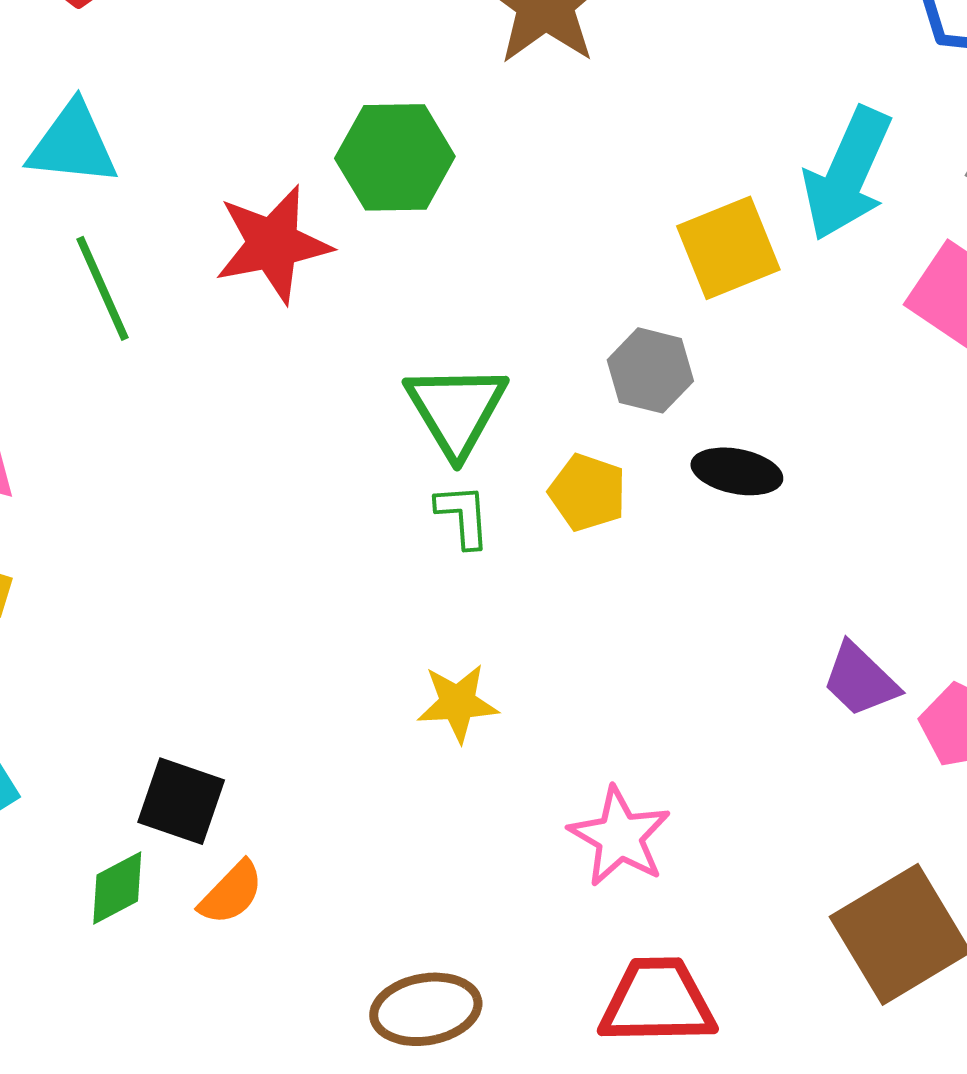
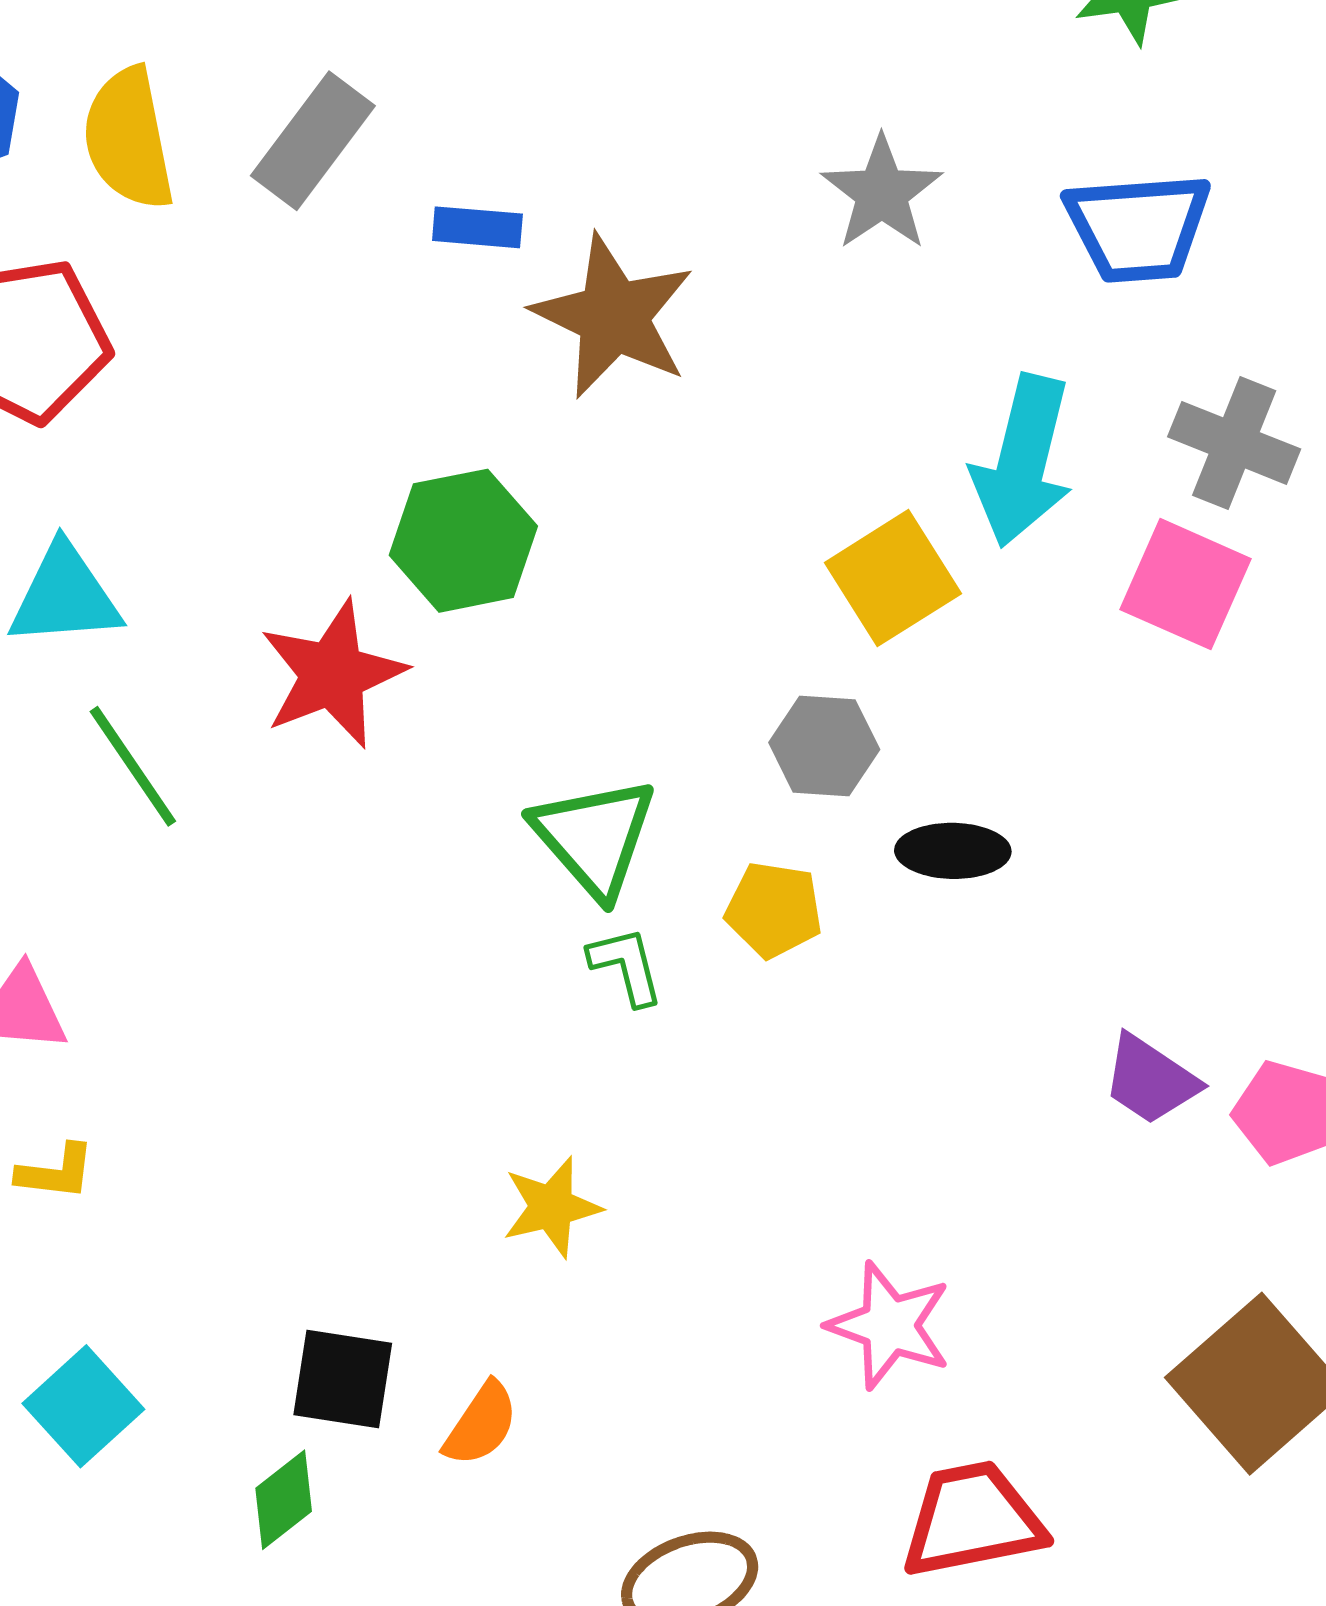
yellow star: (458, 703) -> (552, 1207), moved
orange semicircle: (231, 893) -> (481, 1424), moved

